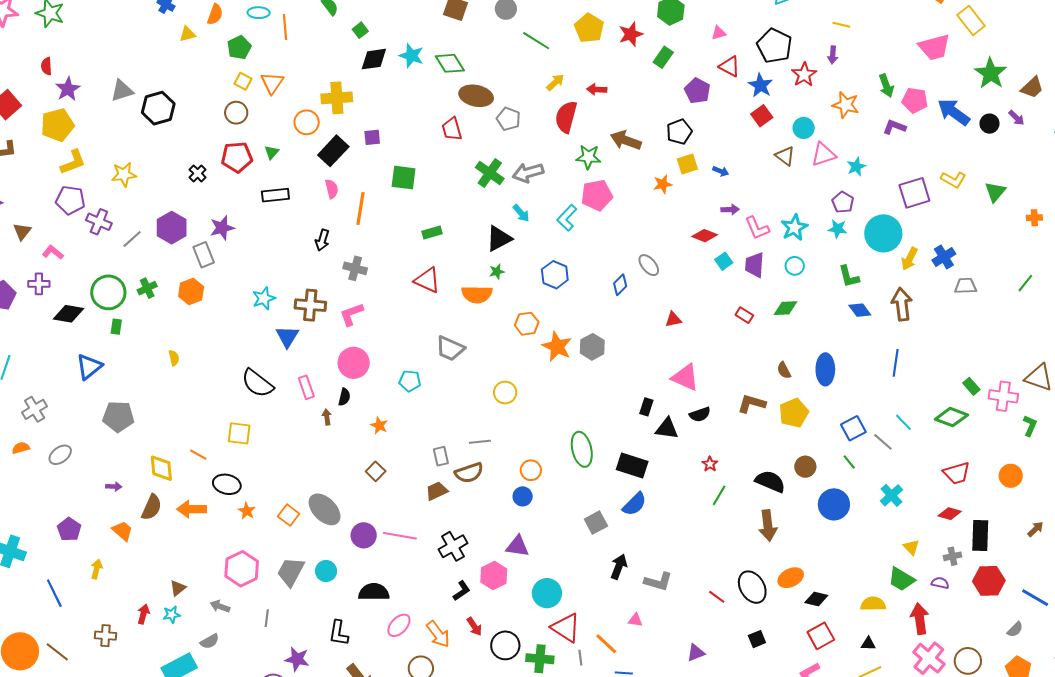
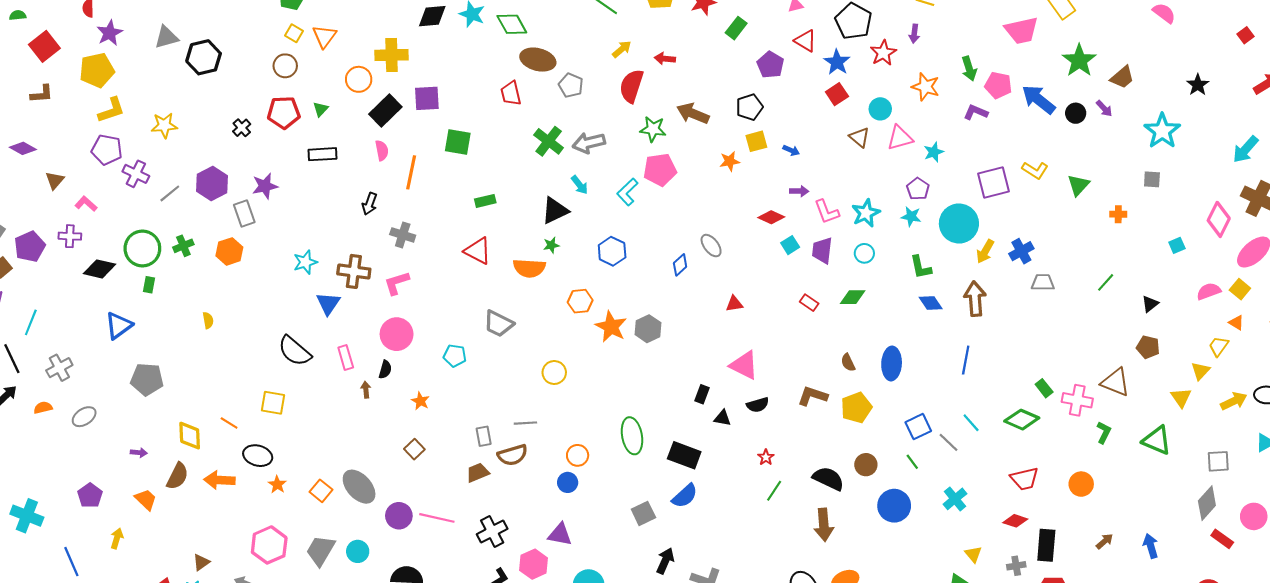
purple square: (372, 137) -> (427, 98), size x1.5
black triangle: (667, 429) -> (722, 418), size x0.7

